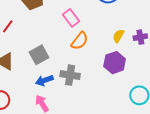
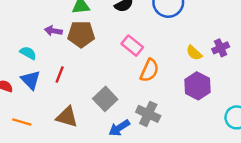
yellow semicircle: (118, 36) -> (194, 53), turned -64
gray cross: (70, 75) -> (148, 114), turned 30

